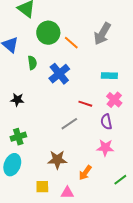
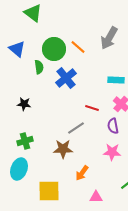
green circle: (48, 33) -> (54, 49), moved
brown star: (57, 160) -> (63, 149), moved
orange arrow: (85, 173) -> (82, 173), moved
yellow square: (42, 187) -> (49, 191), size x1.6
pink triangle: (67, 193) -> (96, 197), moved

